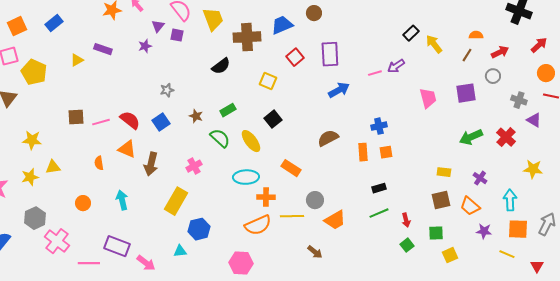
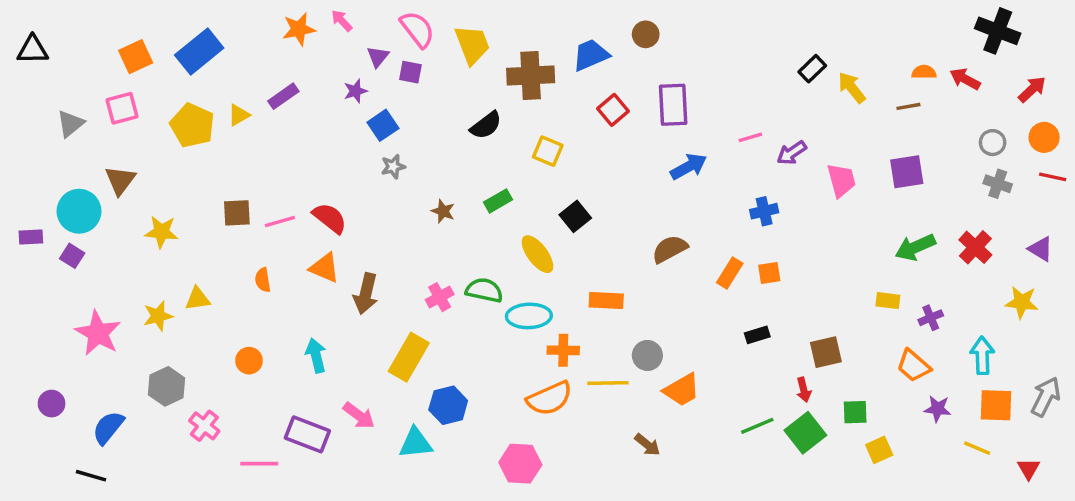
blue rectangle: (54, 23) -> (199, 52), size x1.5
purple rectangle: (103, 49) -> (283, 96), turned -54
red arrow: (500, 52) -> (965, 79), moved, turned -126
brown line: (467, 55) -> (908, 106), turned 48
purple arrow: (396, 66) -> (792, 153), moved
yellow pentagon: (34, 72) -> (192, 125), moved
gray circle: (493, 76) -> (993, 143), moved
yellow square: (268, 81) -> (548, 151), moved
purple triangle: (534, 120) -> (1041, 249), moved
blue square: (161, 122) -> (383, 125), moved
blue cross: (379, 126) -> (764, 211), moved
green semicircle: (220, 138) -> (484, 290), moved, turned -30
yellow star: (32, 140) -> (161, 232), moved
orange rectangle: (363, 152) -> (730, 273), turned 36
orange semicircle: (99, 163) -> (263, 280), moved
orange rectangle: (291, 168) -> (606, 301), turned -30
yellow rectangle: (444, 172) -> (888, 301), moved
purple cross: (480, 178) -> (931, 318), turned 32
brown square: (441, 200) -> (826, 352), moved
green line: (379, 213) -> (757, 426), moved
pink cross: (57, 241) -> (204, 426), size x0.7
green square: (407, 245) -> (805, 433), size x1.6
cyan triangle: (180, 251) -> (416, 443), size x1.5
pink arrow: (146, 263) -> (359, 416), moved

